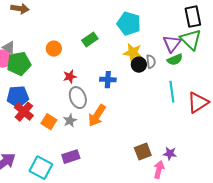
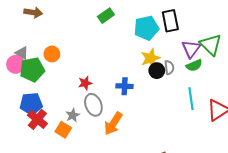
black rectangle: (193, 17) -> (170, 21), moved
cyan pentagon: (129, 24) -> (146, 28), turned -30
green rectangle: (90, 40) -> (106, 16), moved
orange circle: (54, 49) -> (52, 54), moved
yellow star: (133, 53) -> (151, 58), turned -30
gray star: (70, 121) -> (73, 115), moved

